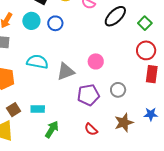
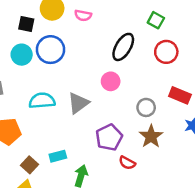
black ellipse: (115, 16) -> (123, 47), moved
blue circle: (55, 23) -> (51, 50), size x1.5
red rectangle: (152, 74) -> (180, 95), moved, turned -60
purple pentagon: (88, 95) -> (109, 137), moved
brown star: (124, 123) -> (151, 136), moved

